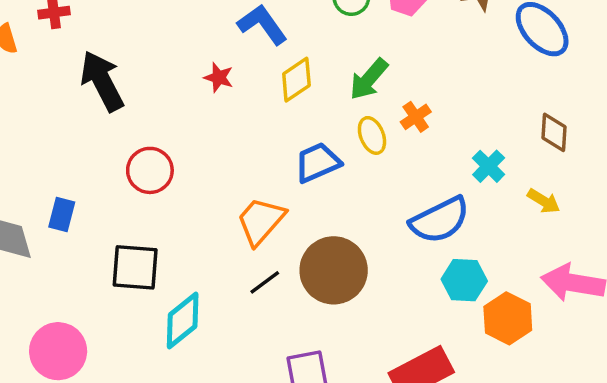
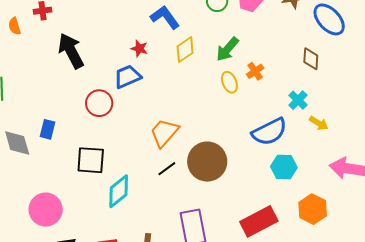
brown diamond: (554, 132) -> (311, 59), moved
blue trapezoid: (317, 163) -> (127, 77), moved
yellow arrow: (544, 201) -> (319, 123), moved
orange hexagon: (508, 318) -> (313, 209), moved

